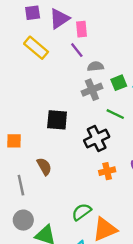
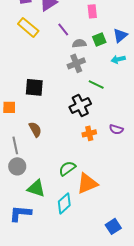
pink rectangle: (81, 29) -> (92, 11), moved
green square: (119, 83) -> (99, 39), moved
black square: (57, 120) -> (34, 87), moved
gray circle: (23, 220) -> (17, 166), moved

